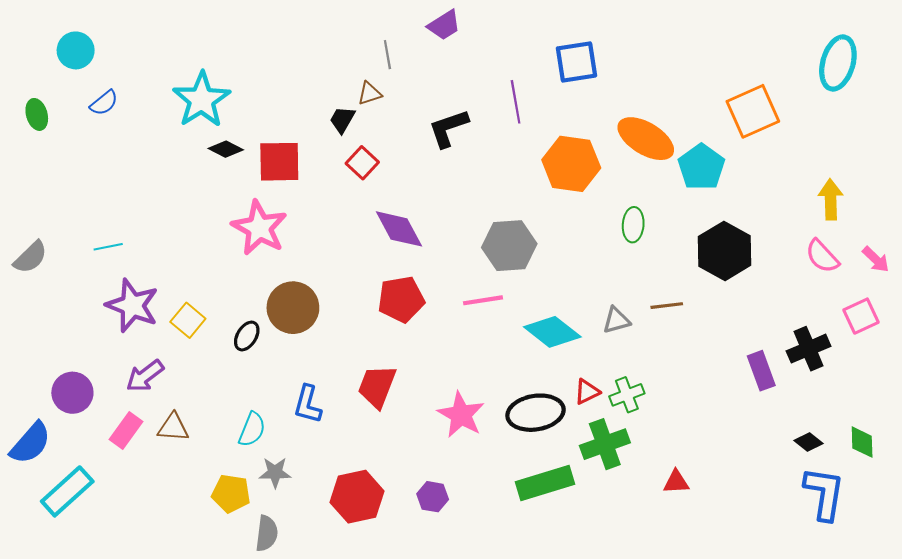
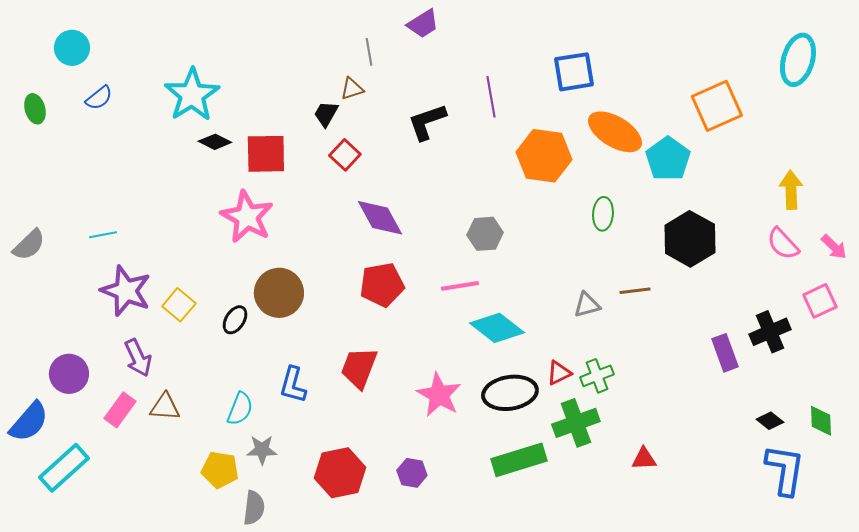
blue square: (576, 62) -> (574, 72), moved
gray hexagon: (509, 246) -> (485, 234), size x0.7
cyan diamond: (552, 332) -> (497, 328), moved
purple arrow: (145, 376) -> (138, 358), turned -78

